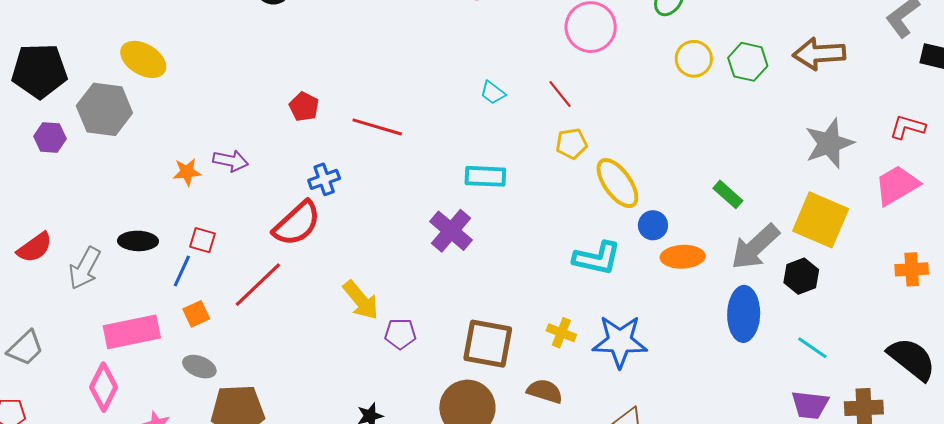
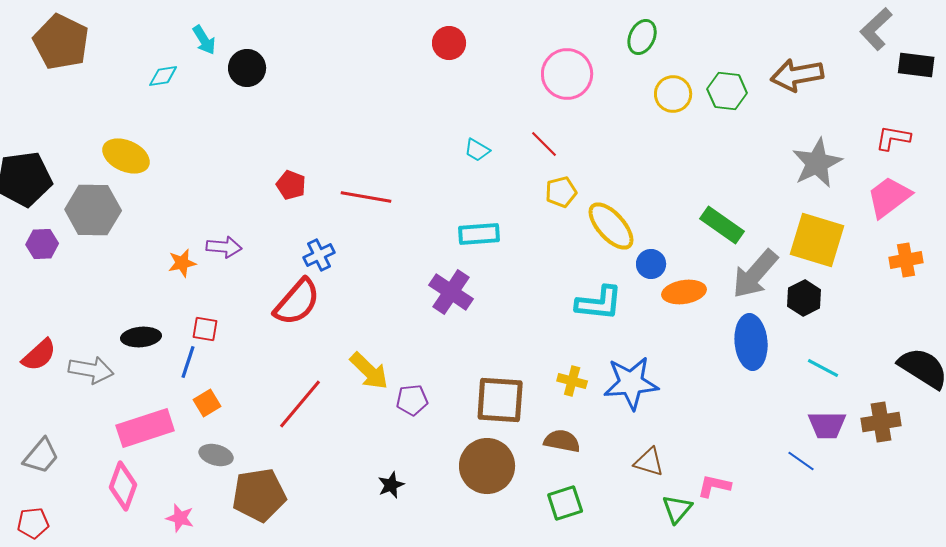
green rectangle: (728, 194) -> (722, 225), size x1.4
gray arrow: (85, 268) -> (91, 370), turned -102
orange cross: (912, 269) -> (906, 260), moved
red line: (258, 285) -> (300, 404), moved

